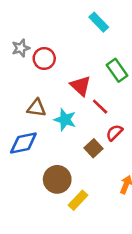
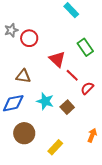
cyan star: (65, 120) -> (45, 101), moved
red semicircle: (114, 133) -> (87, 88), moved
brown circle: (57, 179) -> (24, 133), moved

